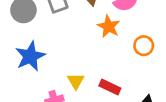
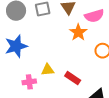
yellow triangle: (76, 81) -> (48, 70), turned 48

